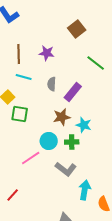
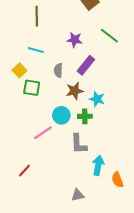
purple star: (47, 53) -> (75, 40), moved
brown line: (19, 54) -> (37, 16), moved
gray semicircle: (52, 84) -> (58, 70), moved
gray L-shape: (66, 169) -> (79, 144), turned 50

